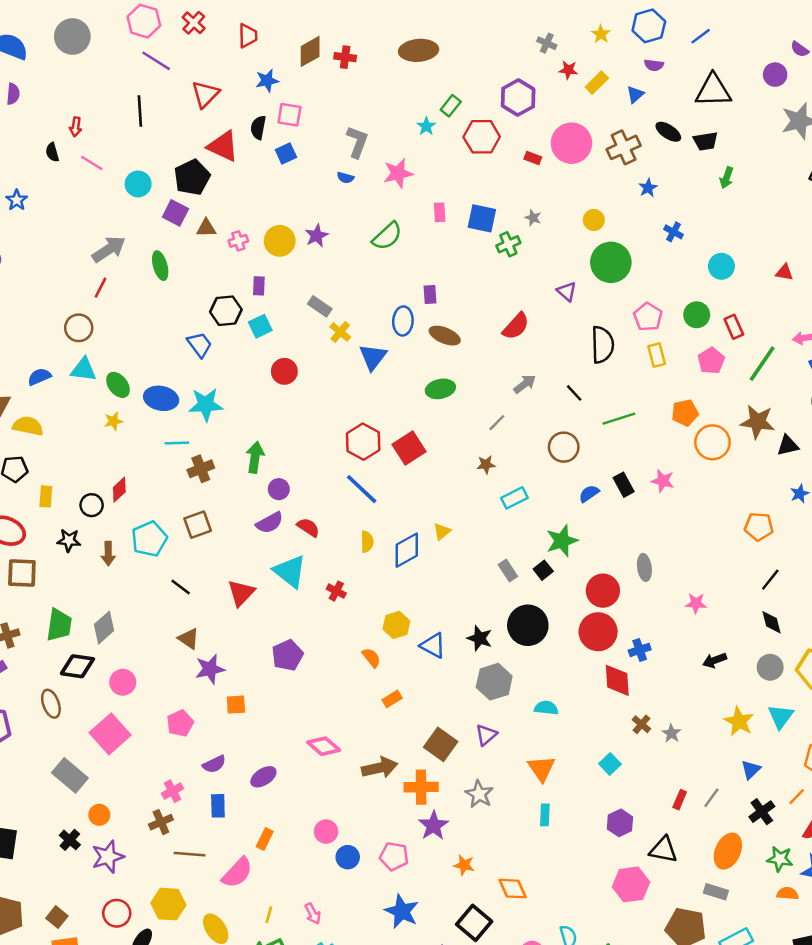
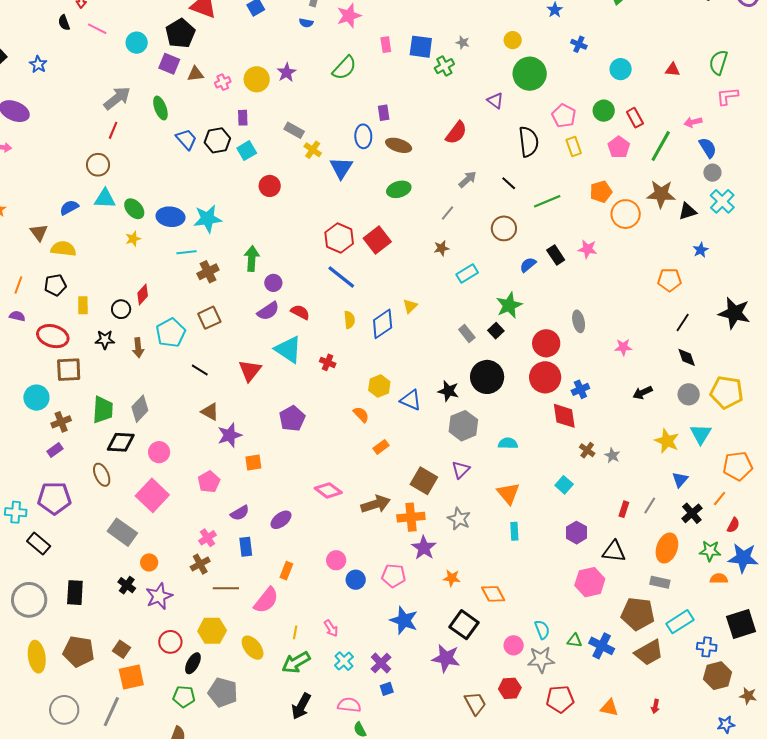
blue trapezoid: (199, 345) -> (186, 139), moved

